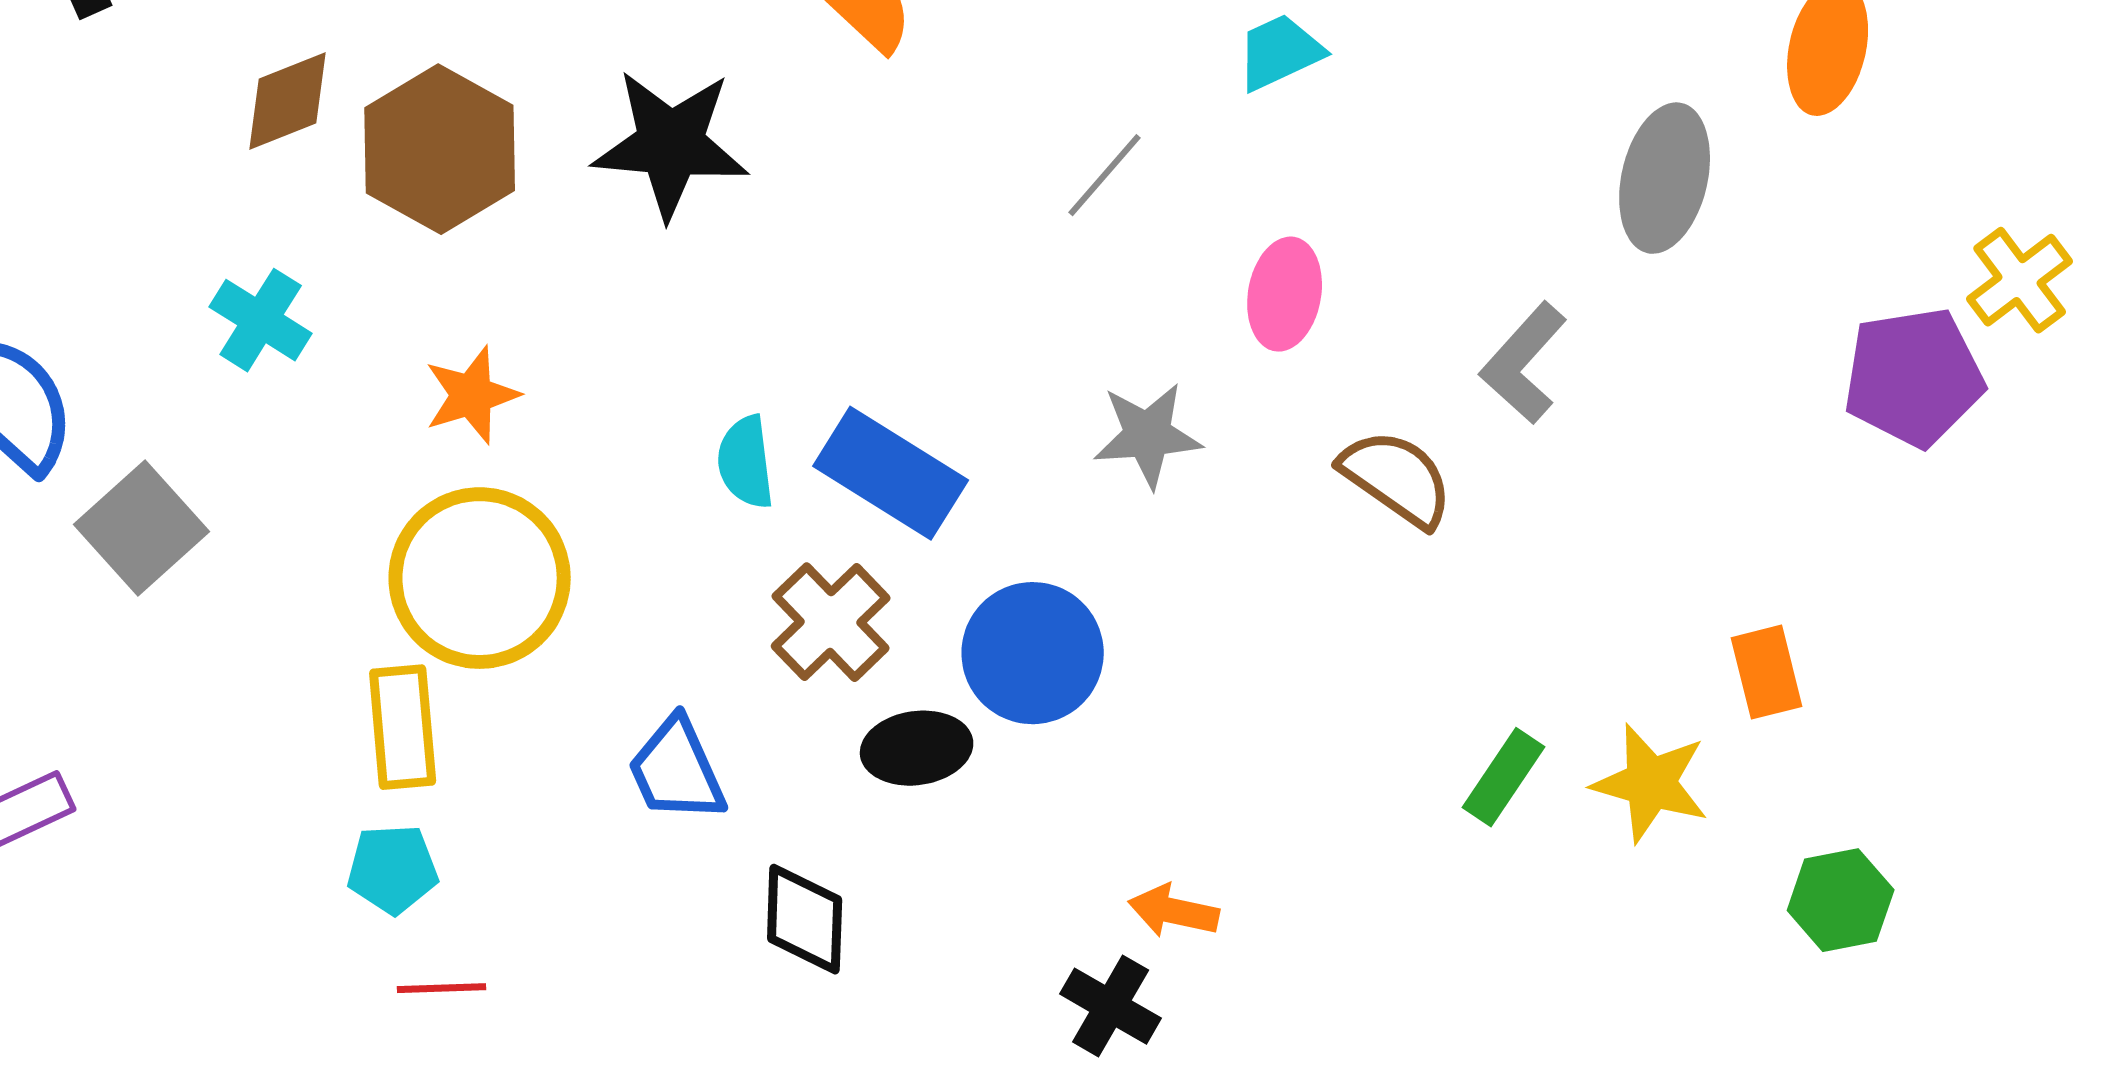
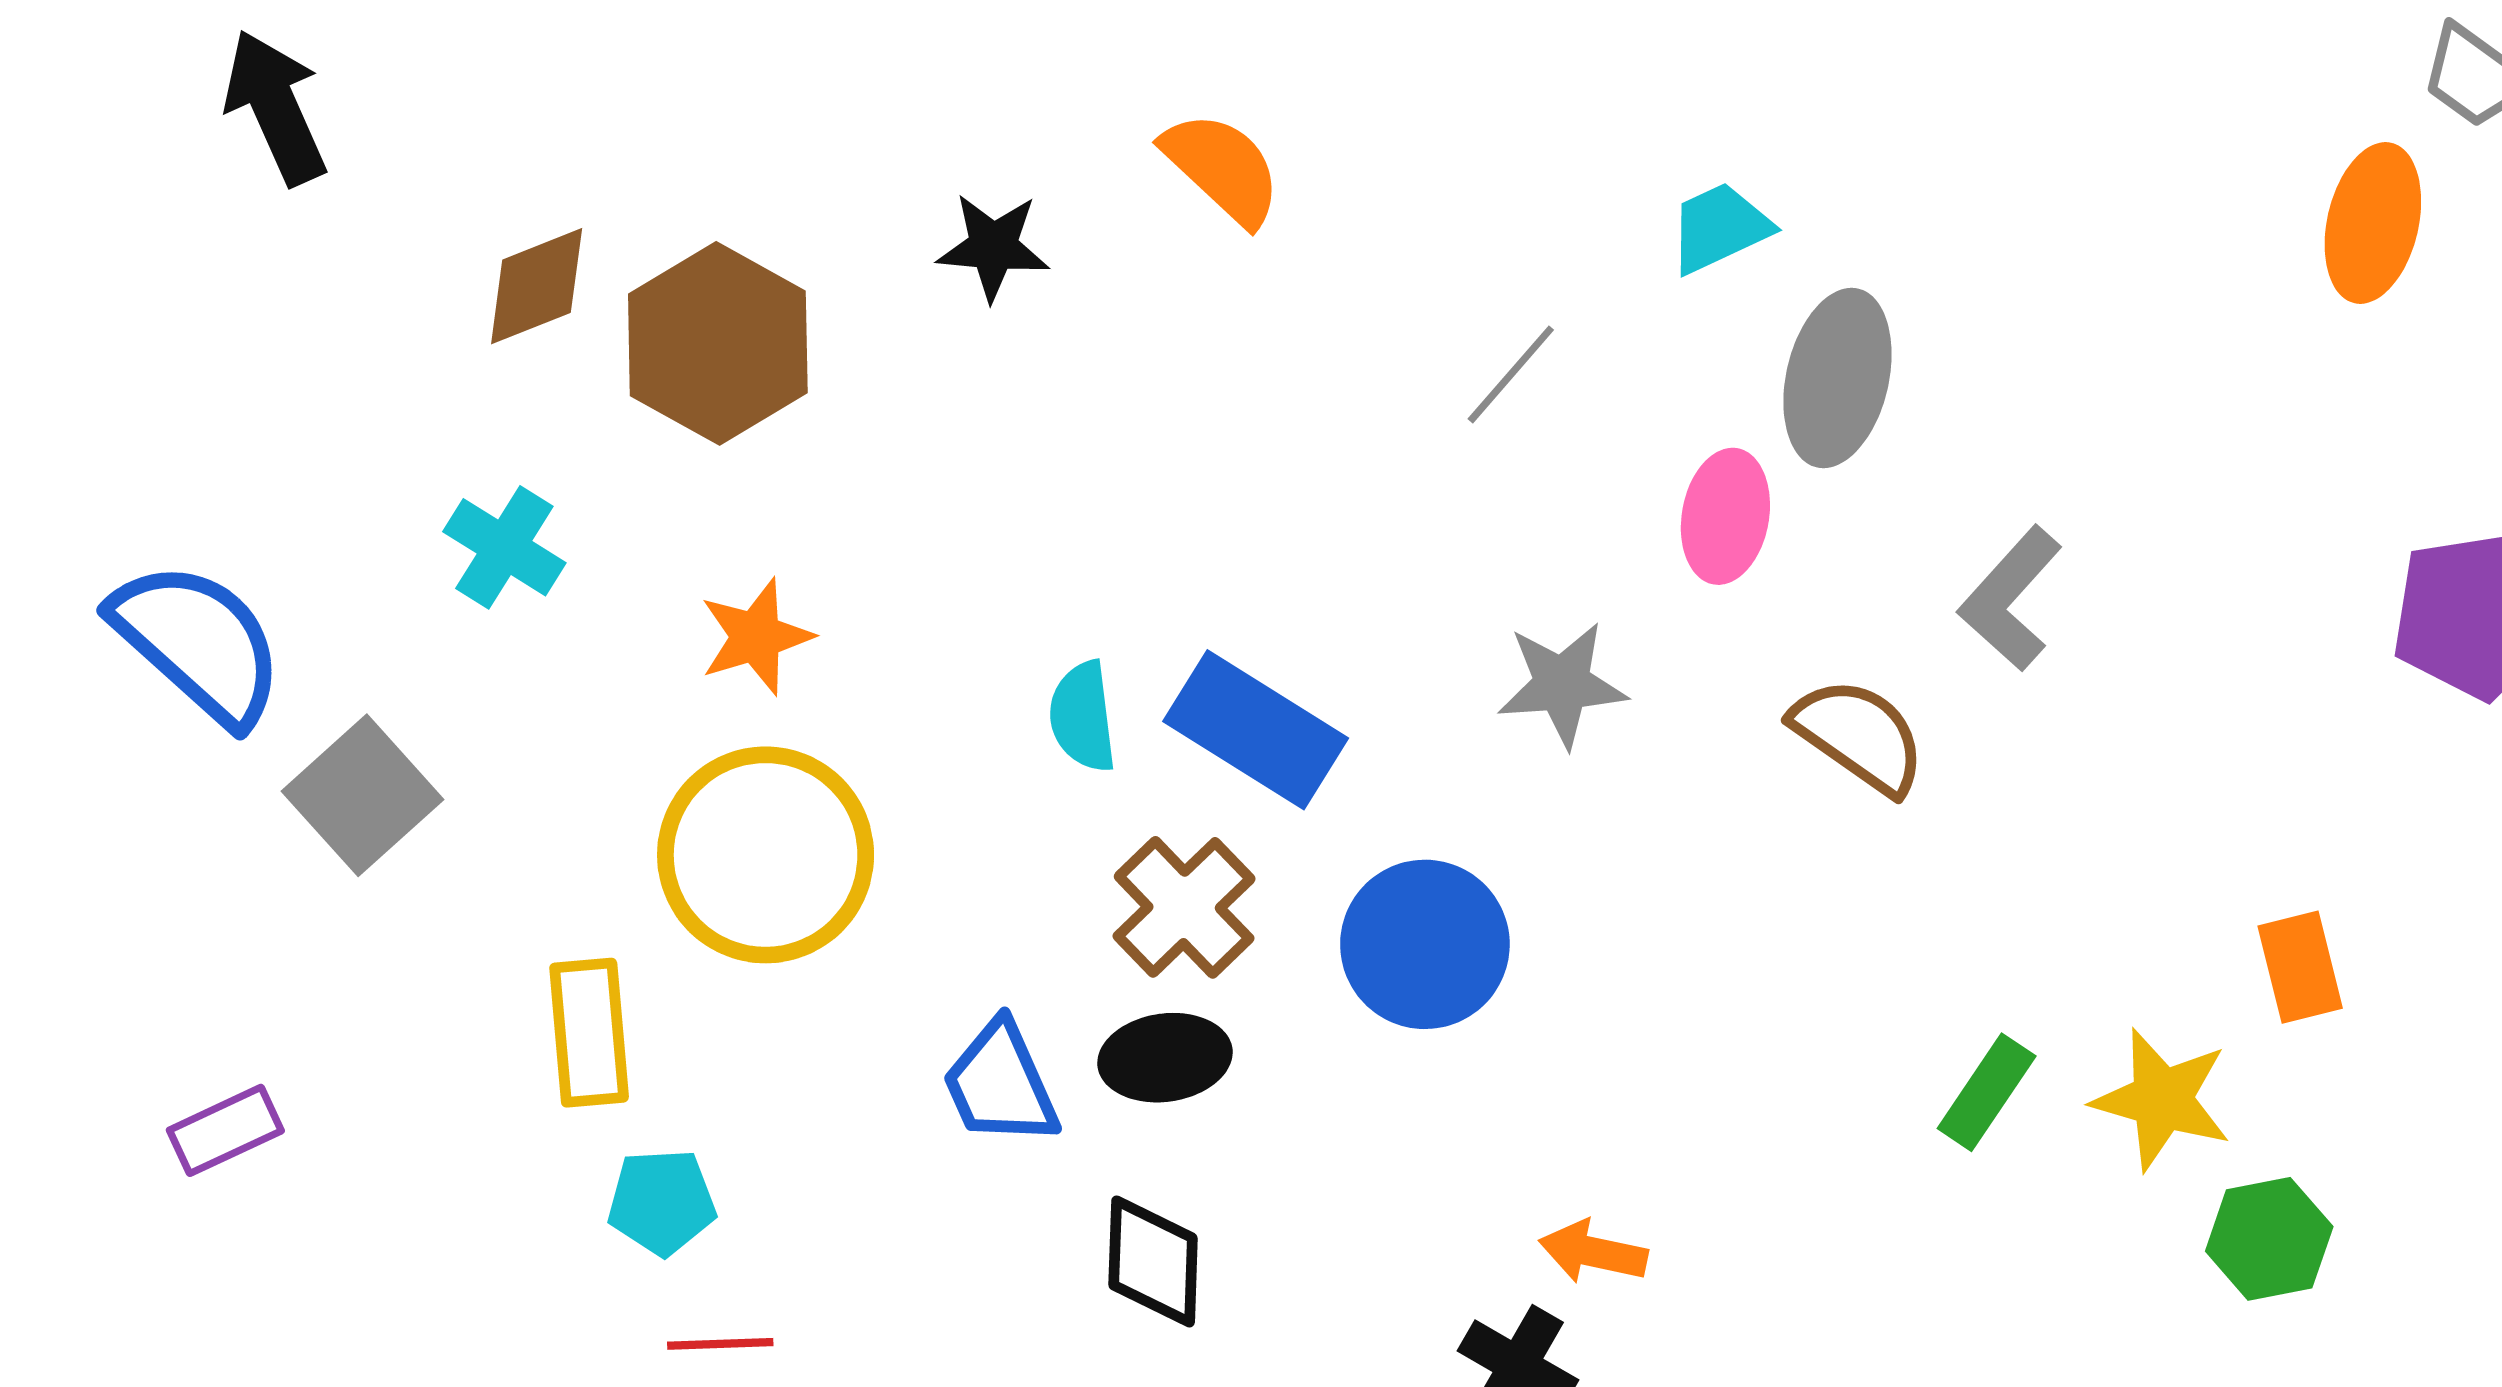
black star: (671, 144) -> (993, 247), moved, size x0.6
gray ellipse: (1665, 178) -> (1837, 378), moved
yellow rectangle: (403, 727) -> (589, 1033), moved
black ellipse: (917, 748) -> (1165, 1058), moved
green hexagon: (1841, 900) -> (2269, 1239), moved

